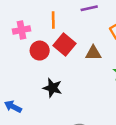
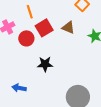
red square: (64, 44) -> (44, 28), turned 36
brown triangle: (93, 53) -> (68, 28), turned 40

